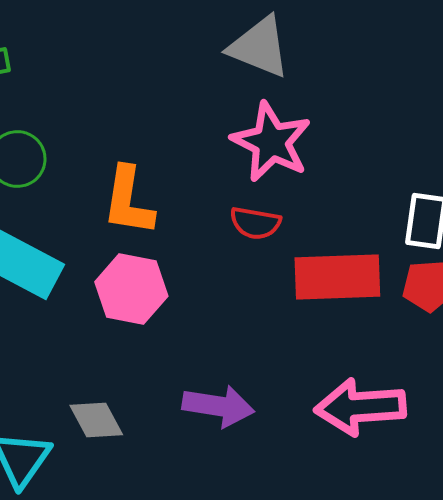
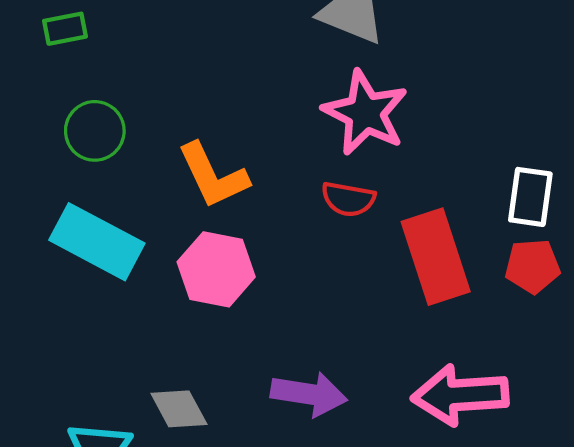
orange L-shape: (128, 201) -> (213, 176), turned -34
red rectangle: (337, 277) -> (436, 257), turned 74

